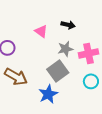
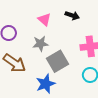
gray star: (65, 49) -> (40, 44), moved

